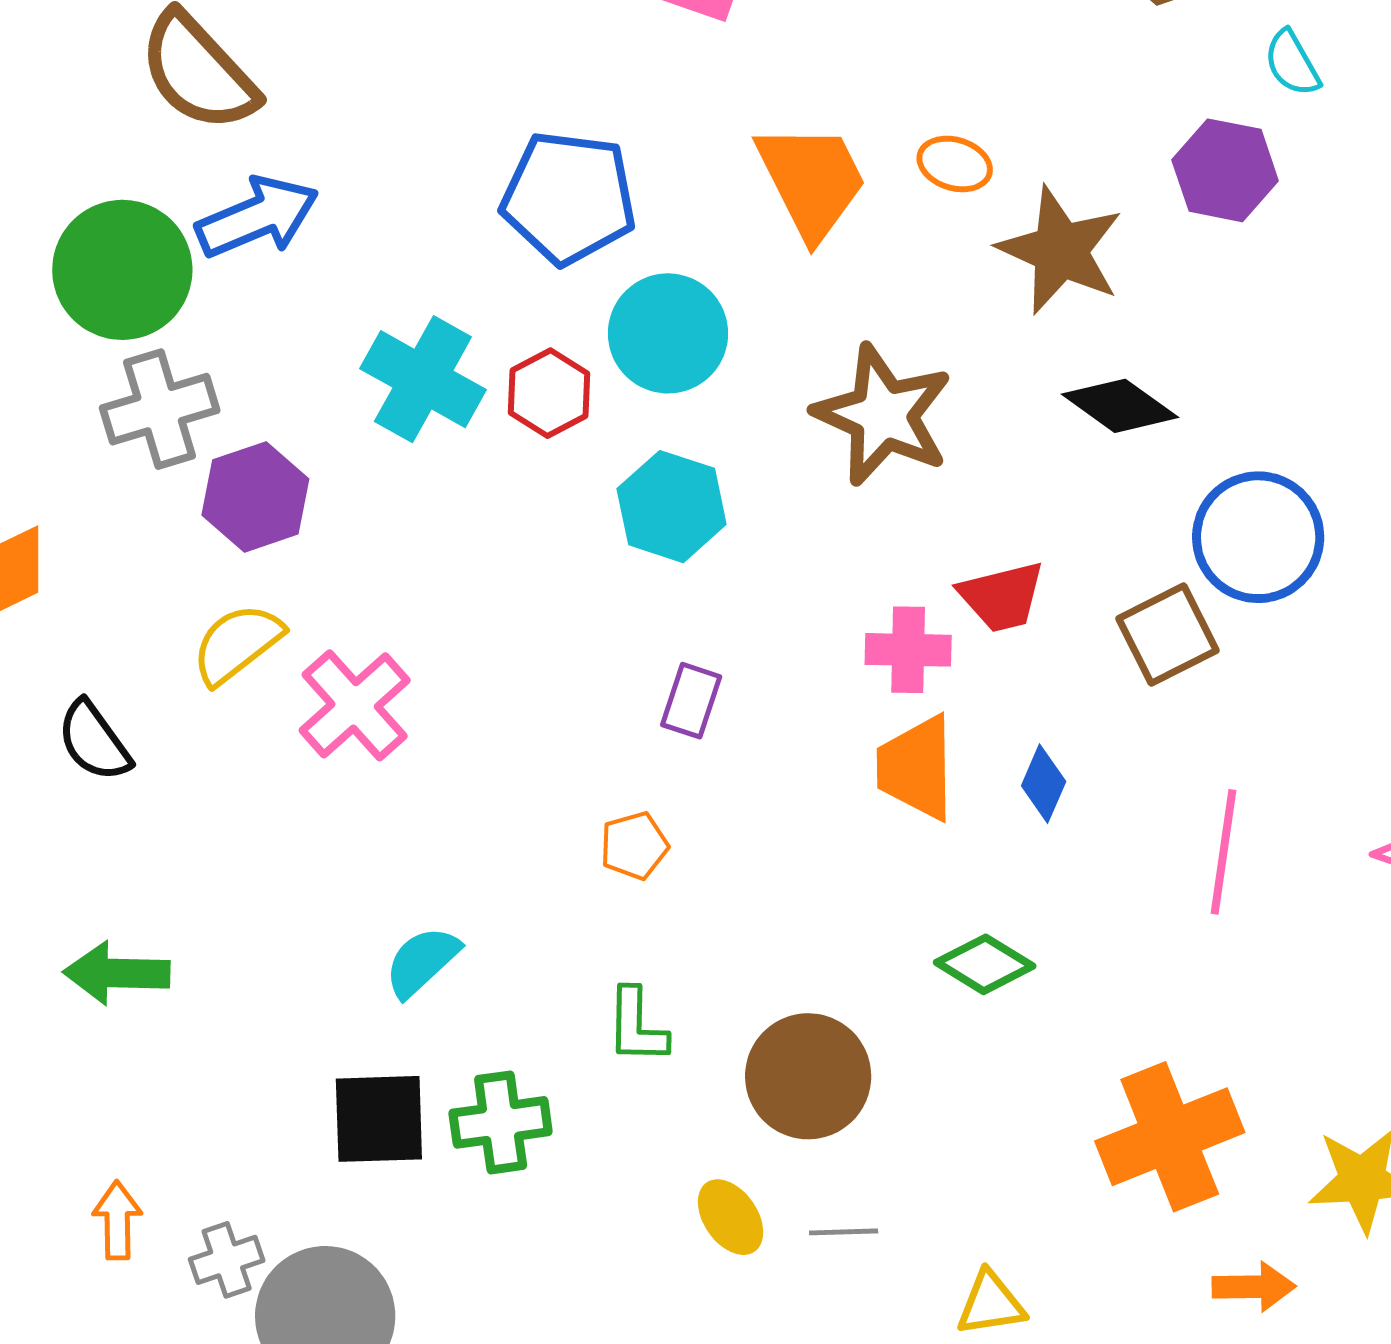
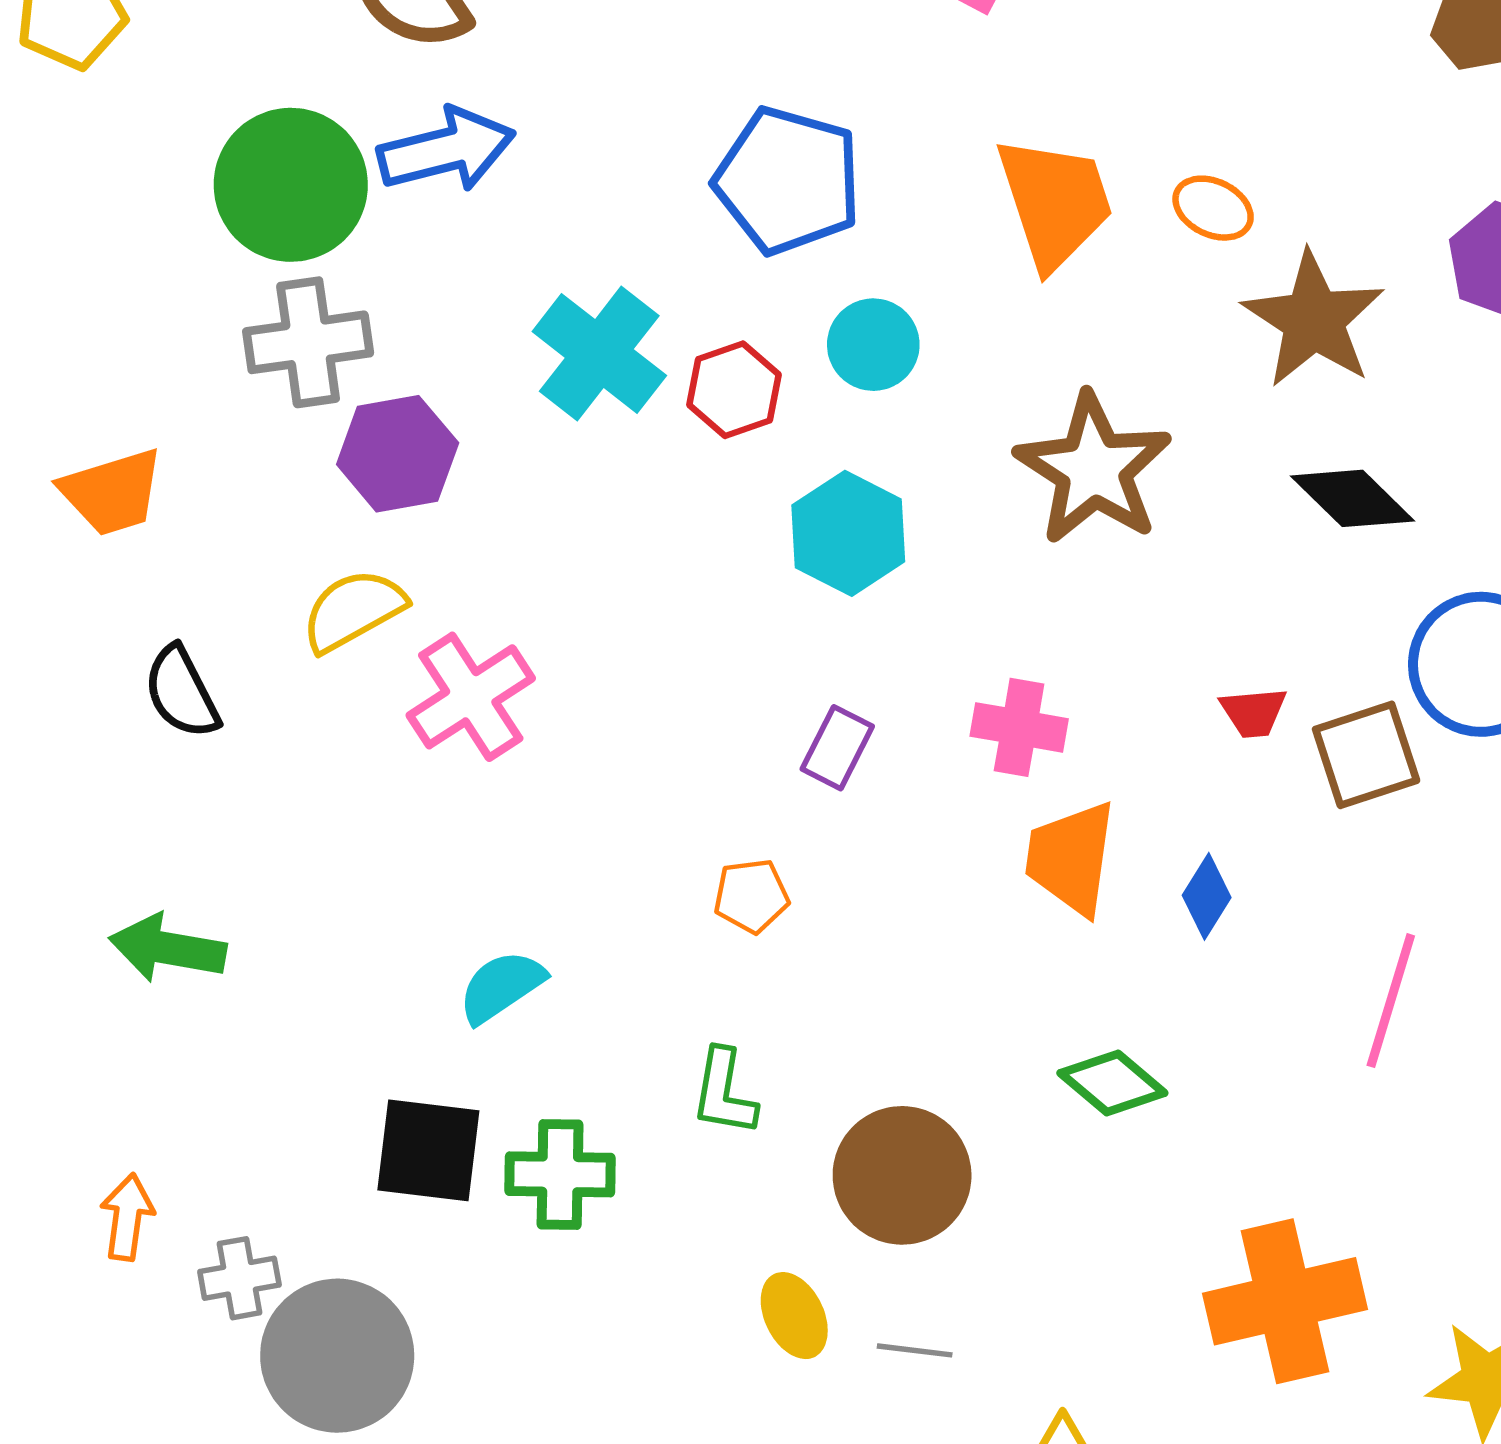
cyan circle: (668, 333) -> (873, 345), size x0.7
red trapezoid: (1002, 597) -> (1254, 712), moved, size x0.7
pink cross: (908, 650) -> (1019, 727), moved

